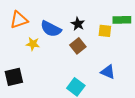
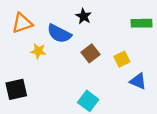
black star: (78, 24) -> (84, 16), moved
yellow square: (105, 31) -> (122, 59), moved, turned -32
blue triangle: (108, 72) -> (138, 81), moved

